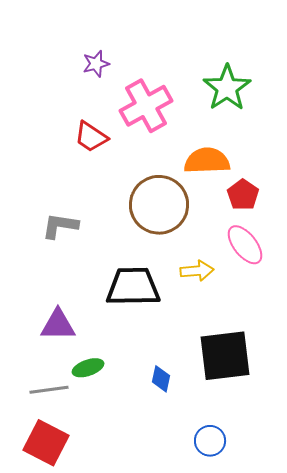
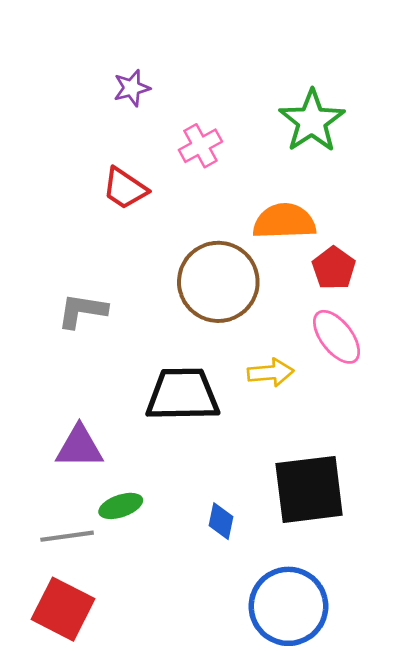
pink cross: (146, 106) -> (200, 146), size x0.6
blue circle: (210, 441) -> (288, 606), size x1.8

